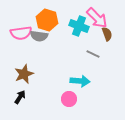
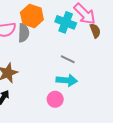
gray semicircle: (39, 36) -> (24, 33), turned -96
gray line: (93, 54) -> (68, 59), moved

